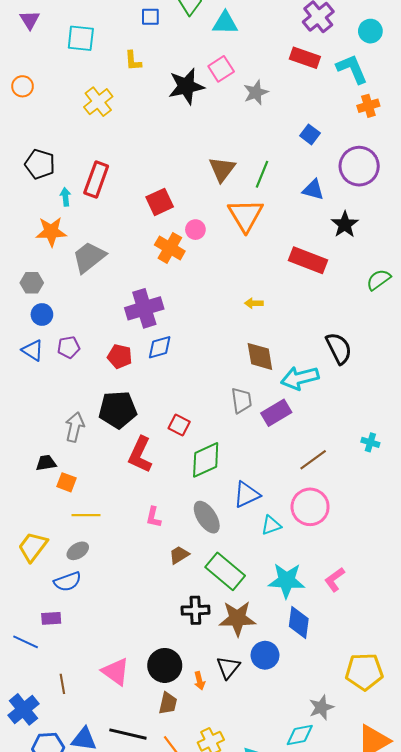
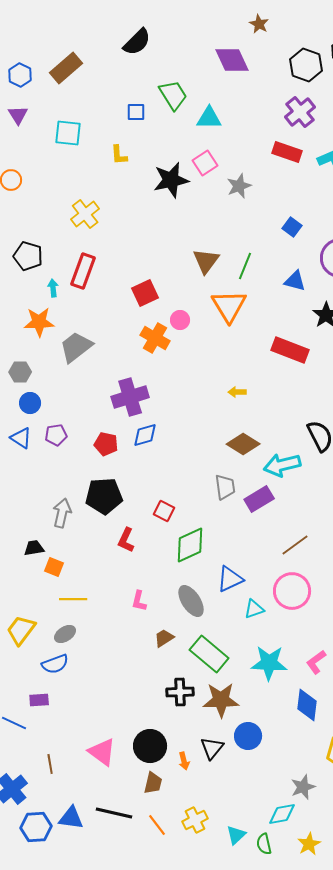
yellow cross: (98, 102) -> (85, 214), moved
brown diamond: (260, 356) -> (243, 444), turned -48
red L-shape: (140, 455) -> (126, 540), size x0.7
blue diamond: (299, 622) -> (307, 705), moved

